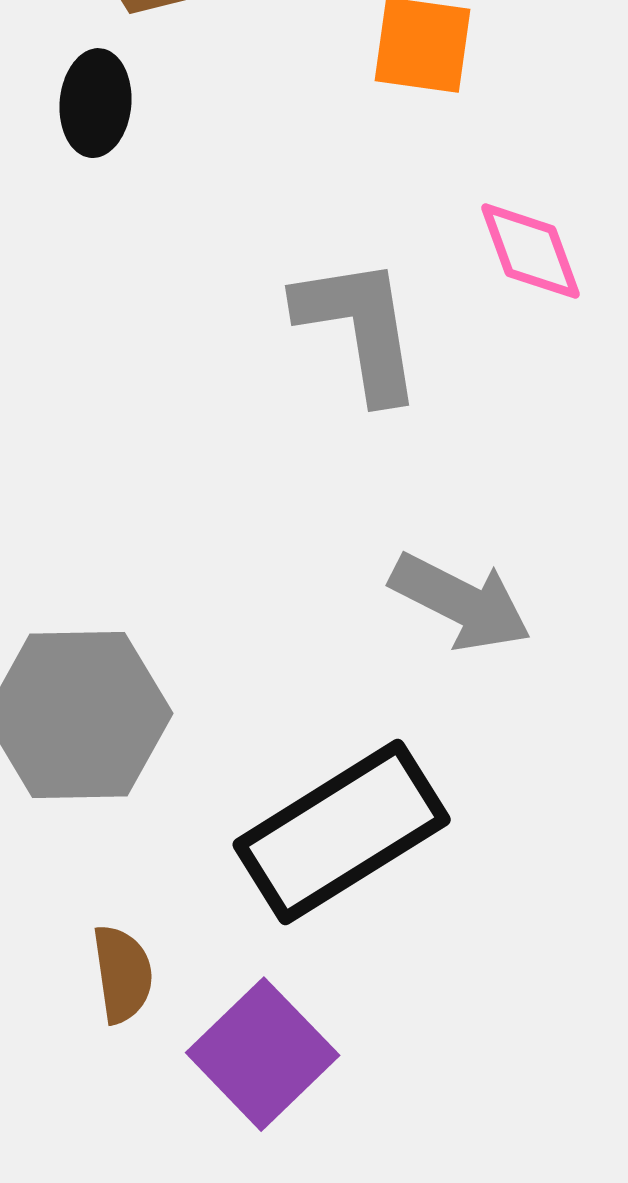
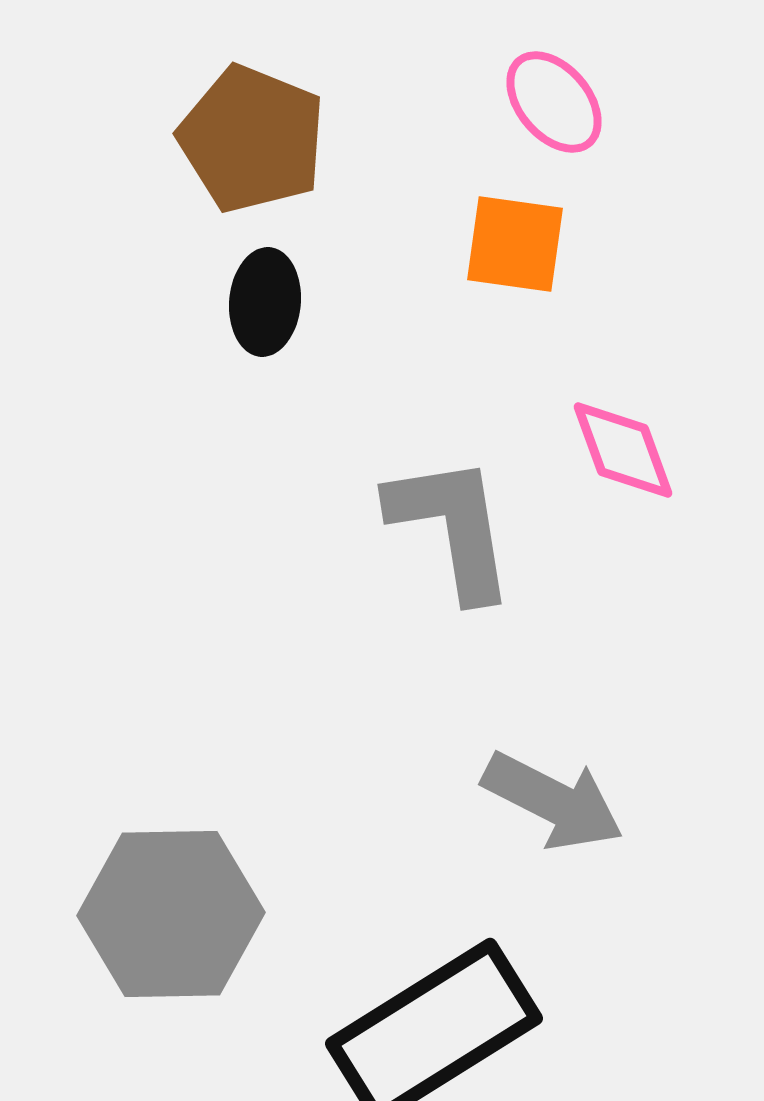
black ellipse: (96, 103) -> (265, 302), moved

